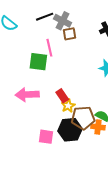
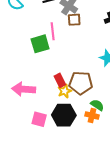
green square: (38, 62) -> (40, 44), turned -30
pink arrow: (27, 95) -> (24, 89), moved
brown pentagon: (83, 118) -> (81, 83), moved

